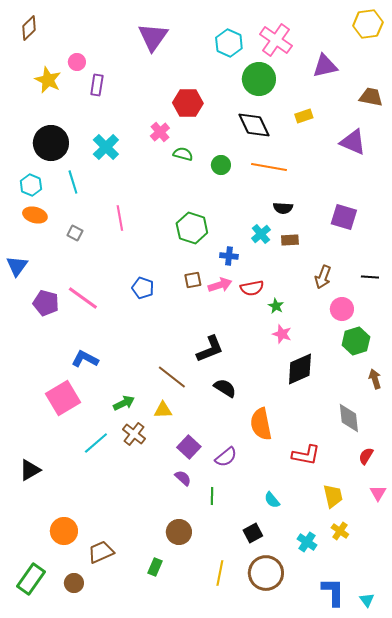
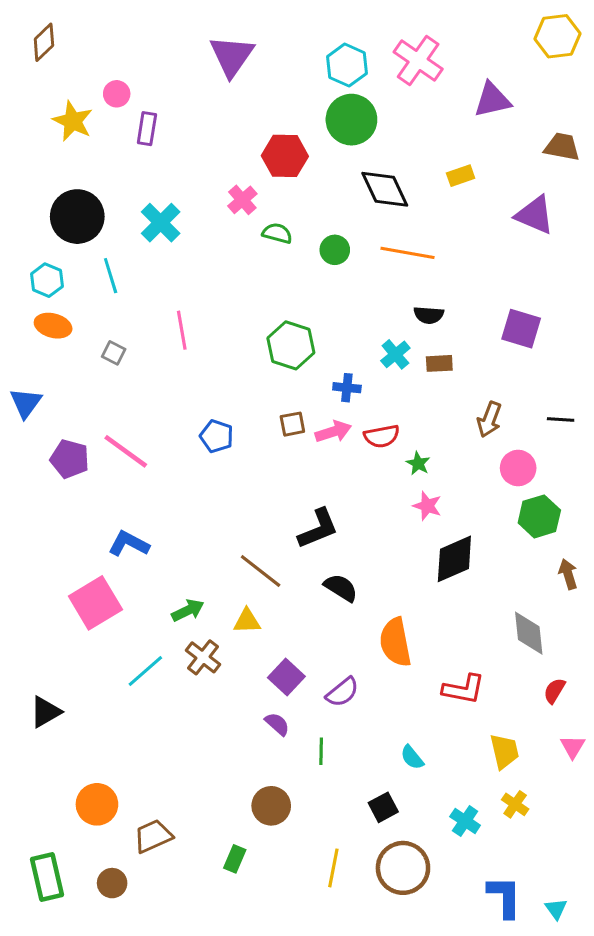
green circle: (259, 79) -> (351, 120), moved
green rectangle: (31, 579) -> (47, 877), turned -48

